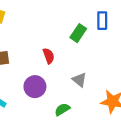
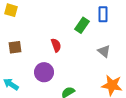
gray triangle: (79, 80) -> (104, 51), moved

